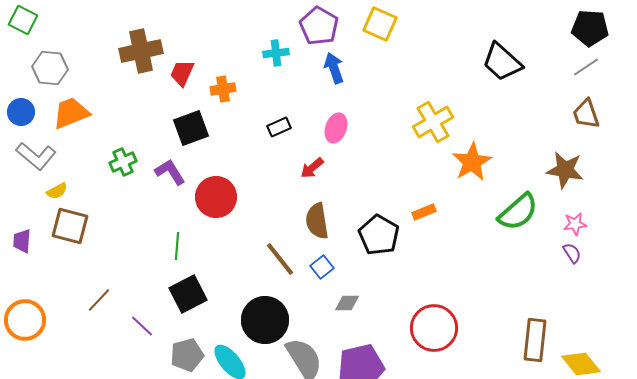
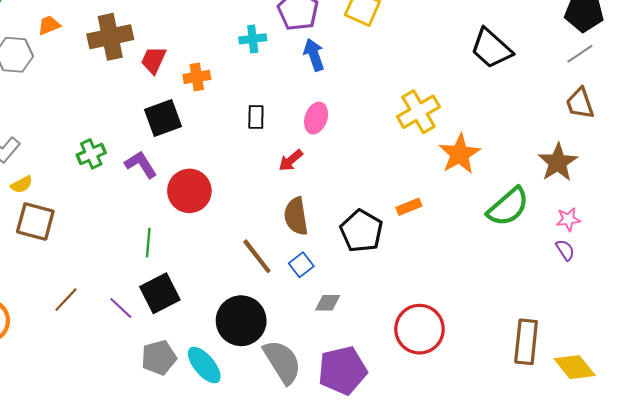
orange trapezoid: (71, 113) -> (49, 25), moved, size x0.6
black rectangle: (279, 127) -> (256, 117), turned -65
brown star: (565, 170) -> (558, 162), turned 30
purple line: (142, 326) -> (121, 308), moved

